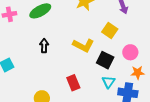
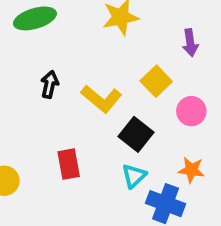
black arrow: (44, 46) -> (50, 84), moved
pink circle: (130, 52) -> (191, 111), moved

